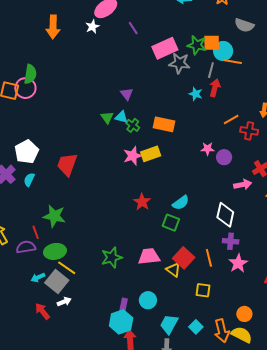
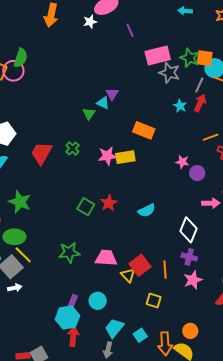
cyan triangle: (121, 117) -> (103, 103), moved
green cross: (133, 125) -> (72, 148), moved
green square: (171, 223) -> (86, 207), moved

